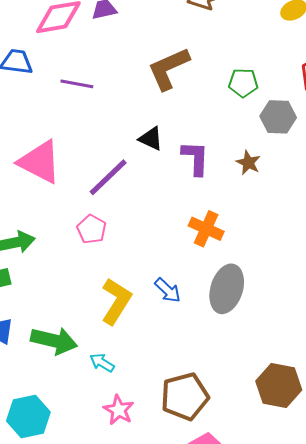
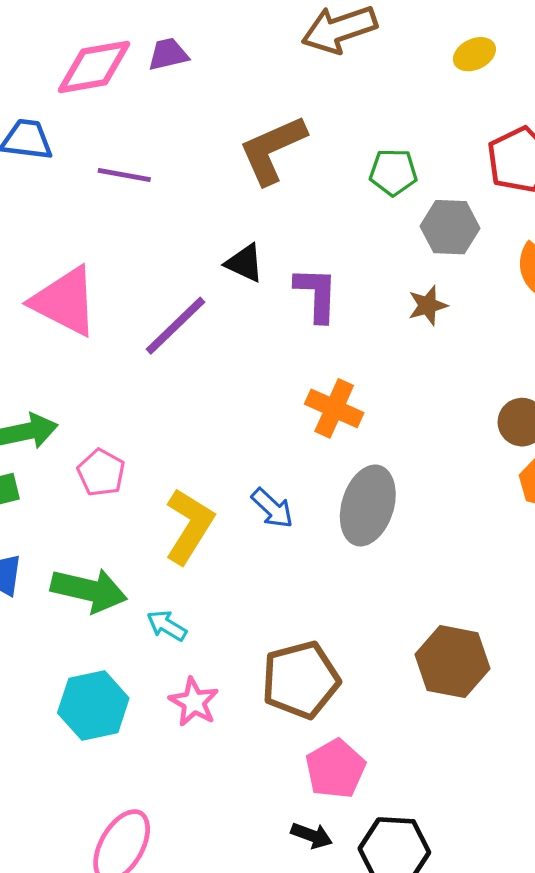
brown star: (248, 163) -> (428, 305), moved, turned 30
pink pentagon: (92, 229) -> (101, 473), moved
cyan hexagon: (28, 416) -> (93, 706), moved

